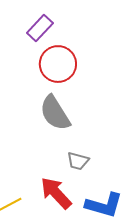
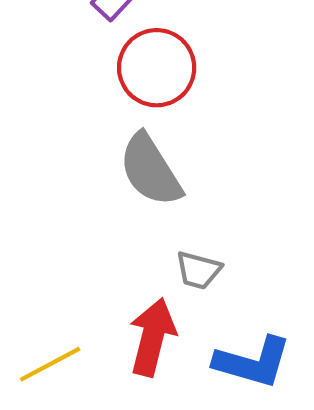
red arrow: (56, 193) -> (152, 337), turned 57

